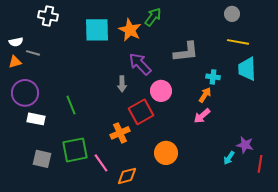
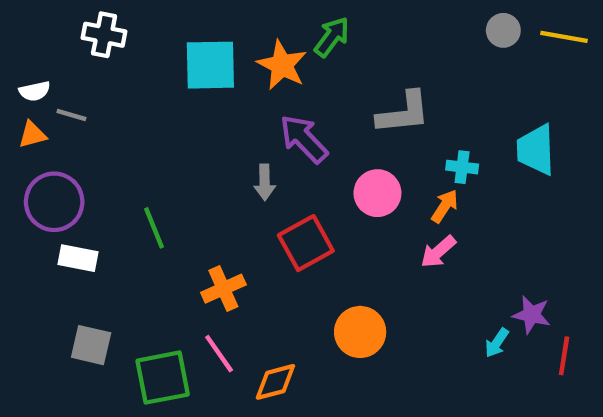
yellow line: (238, 42) -> (564, 37), moved
pink circle: (161, 91) -> (377, 193), moved
orange cross: (120, 133) -> (223, 289), moved
green square: (75, 150) -> (163, 378), moved

